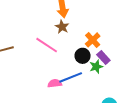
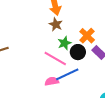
pink line: (47, 45) -> (55, 59), moved
green star: (96, 67) -> (64, 43), moved

